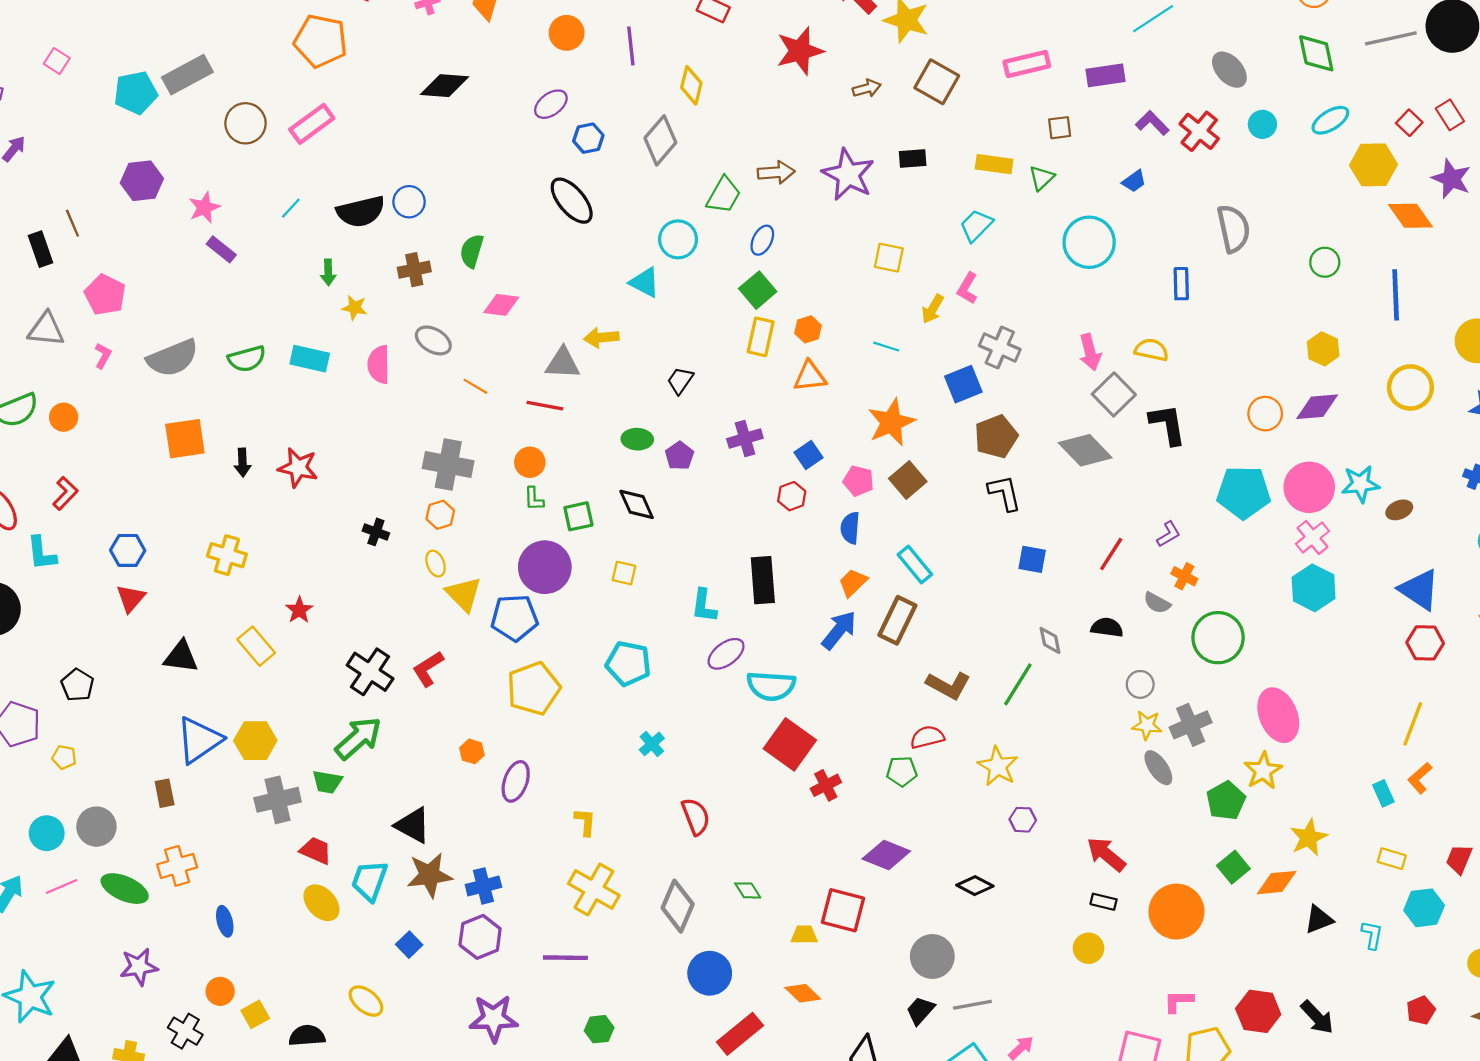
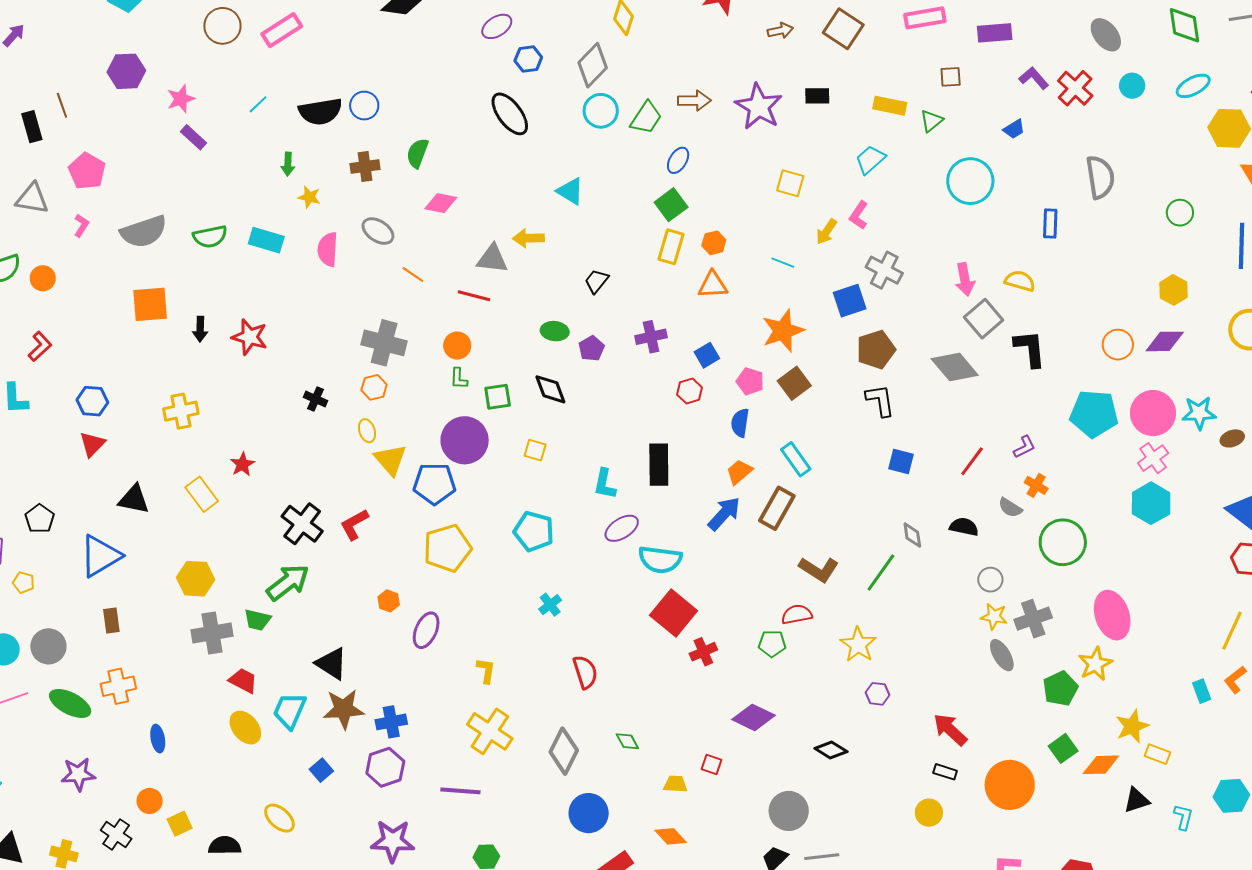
cyan circle: (678, 239) -> (601, 111), moved
yellow cross: (227, 555) -> (181, 411), turned -32
blue triangle: (199, 740) -> (100, 556), moved
yellow rectangle: (1392, 859) -> (1157, 754), moved
red square: (843, 910) -> (711, 764), size x0.5

